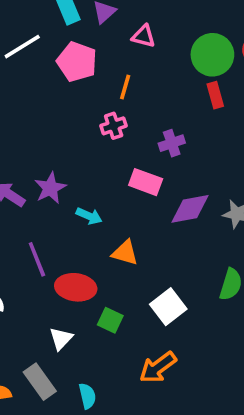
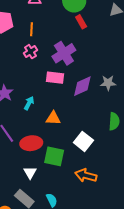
purple cross: (172, 143) -> (64, 53), size x1.6
cyan arrow: (89, 216) -> (29, 103), turned -72
green square: (110, 320) -> (54, 156), size x1.5
orange arrow: (158, 367) -> (86, 175), turned 65

